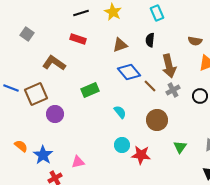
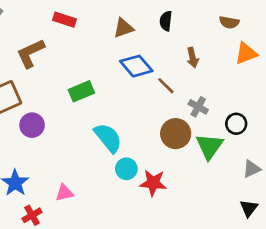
brown L-shape: (54, 63) -> (31, 53), turned -60
brown arrow: (169, 66) -> (193, 58), size x0.6
gray cross: (173, 90) -> (198, 107), moved, turned -32
black circle: (200, 96) -> (236, 124), moved
cyan semicircle: (120, 112) -> (108, 138), moved, size x1.6
green triangle: (180, 147) -> (209, 146), moved, size x1.5

